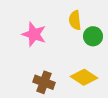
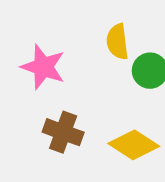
brown cross: (44, 82) -> (63, 132), moved

